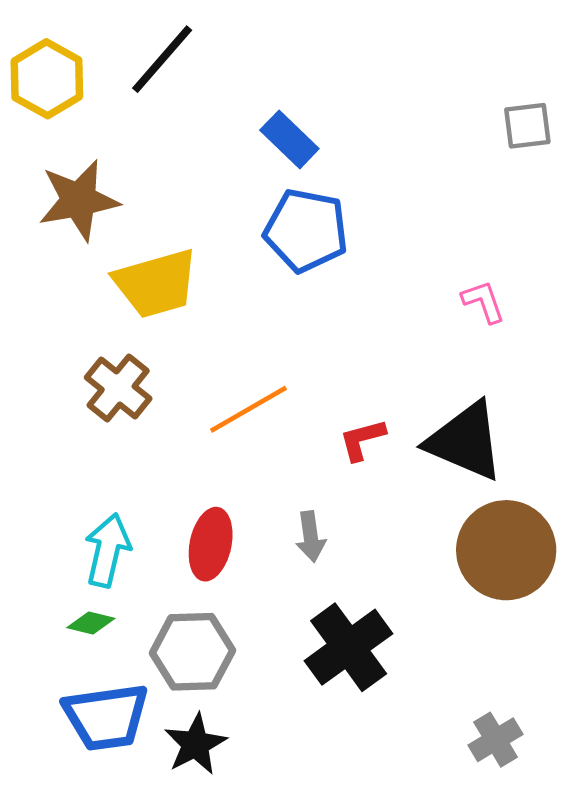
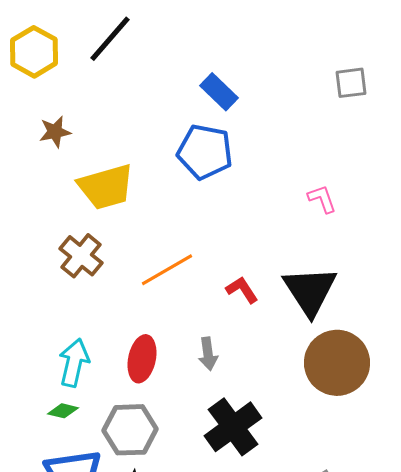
blue rectangle: (289, 139) -> (219, 92), moved
brown star: (79, 200) -> (55, 132), size x0.6
red L-shape: (362, 440) -> (242, 290), turned 72
black triangle: (465, 441) -> (310, 291), turned 34

